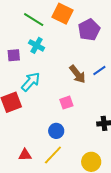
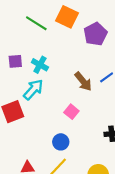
cyan cross: (37, 45) -> (40, 65), moved
pink square: (66, 103) -> (71, 112), turned -32

